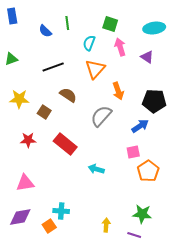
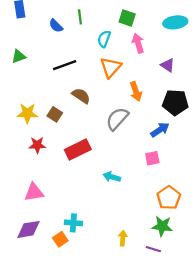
purple triangle: (147, 57) -> (168, 65), moved
yellow star: (19, 99) -> (27, 113), moved
red rectangle: (65, 144) -> (78, 149), turned -65
orange pentagon: (148, 171) -> (169, 198), moved

